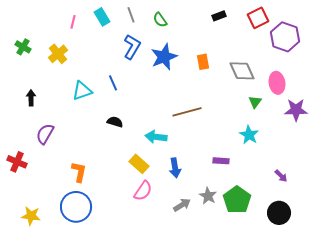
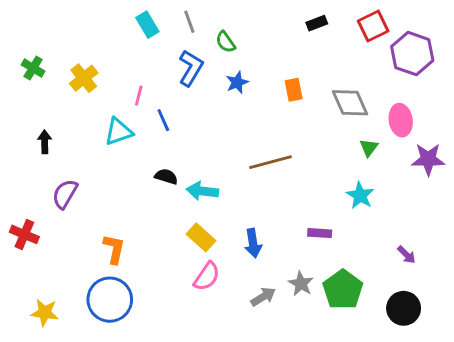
green semicircle: (160, 20) -> (226, 42), moved
pink line: (73, 22) -> (139, 96), moved
blue star: (164, 57) -> (237, 82), size x0.6
cyan arrow: (156, 137) -> (202, 191), moved

